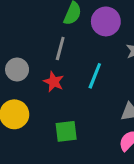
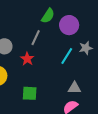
cyan line: (95, 76) -> (67, 56), moved

